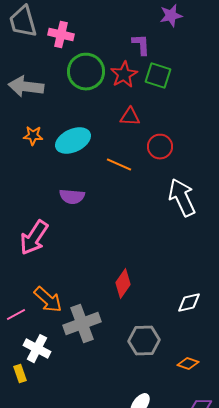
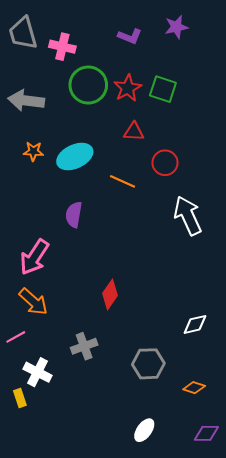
purple L-shape: (141, 45) -> (130, 36), moved, turned 115
purple semicircle: (72, 197) -> (74, 215), turned 95
red diamond: (123, 284) -> (110, 294), moved
orange arrow: (48, 300) -> (33, 302), moved
gray cross: (82, 324) -> (84, 346), size x0.7

